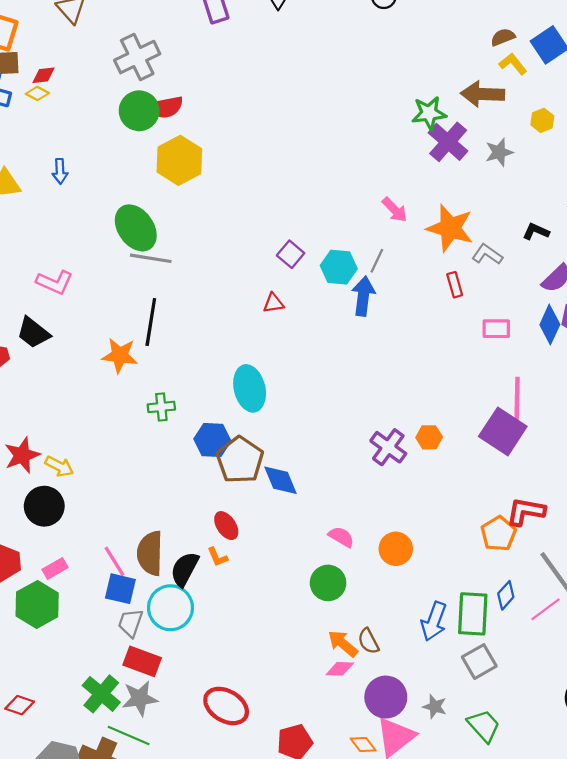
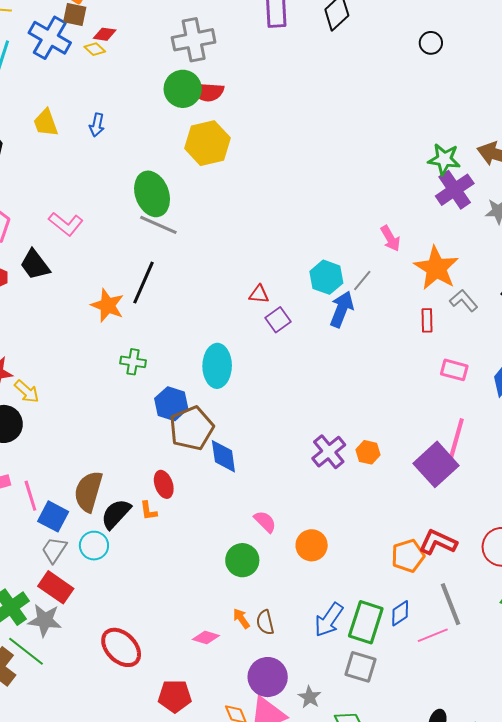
purple square: (291, 254) -> (278, 320), moved
pink line: (114, 561) -> (30, 496), moved
cyan circle: (170, 608) -> (94, 546), size x0.7
orange arrow: (343, 644) -> (241, 618), size x0.7
gray square: (479, 662) -> (360, 667), turned 32
pink diamond: (340, 669) -> (206, 637), moved

